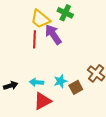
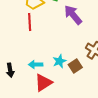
purple arrow: (53, 34) -> (73, 15), moved
black arrow: (11, 86) -> (10, 70), turned 104

